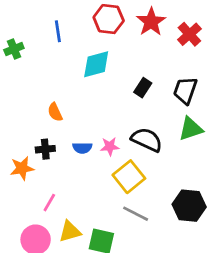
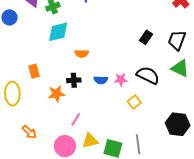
cyan diamond: (96, 64) -> (58, 32), moved
orange semicircle: (55, 112) -> (82, 53), turned -64
green triangle: (191, 129) -> (180, 68), turned 42
yellow square: (129, 177) -> (134, 102), size x0.6
gray line: (136, 214) -> (138, 144), moved, turned 54

